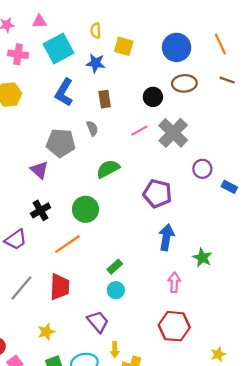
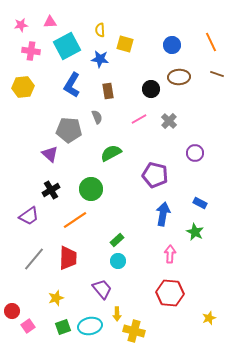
blue circle: (177, 47) -> (172, 45), size x0.7
gray cross: (173, 133) -> (169, 121), size x0.6
blue rectangle: (229, 187) -> (200, 203), moved

